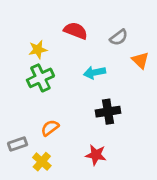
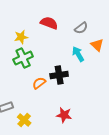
cyan arrow: (94, 72) -> (78, 54), moved, turned 70
black cross: (108, 112) -> (59, 75), moved
orange semicircle: (50, 128) -> (39, 83), moved

